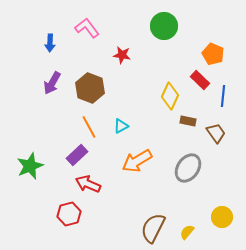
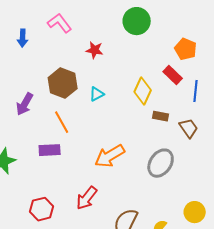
purple arrow: (52, 83) -> (25, 104), moved
cyan triangle: (121, 126) -> (97, 94), moved
purple rectangle: (77, 155) -> (50, 150), turned 40
red arrow: (88, 184) -> (87, 198), moved, turned -75

